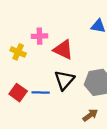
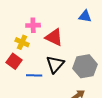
yellow cross: (18, 52) -> (22, 42), moved
red square: (18, 93) -> (14, 61), moved

